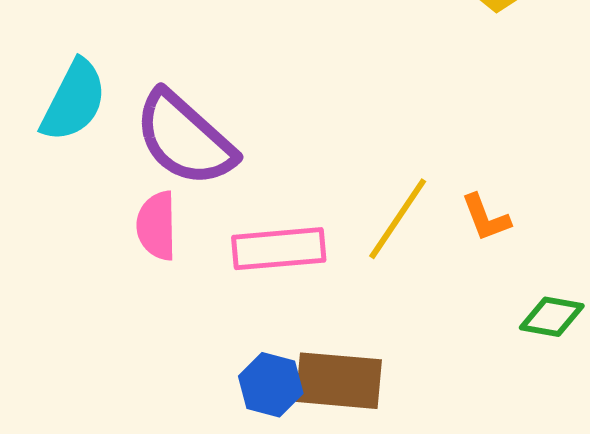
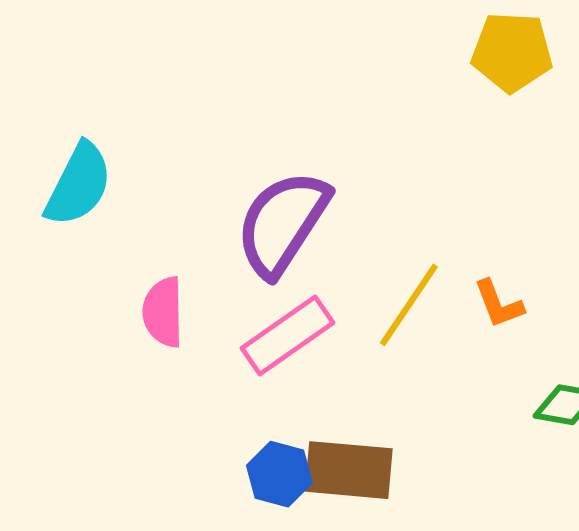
purple semicircle: (185, 139) -> (282, 223), moved, turned 81
pink rectangle: (279, 249) -> (288, 335), turned -30

